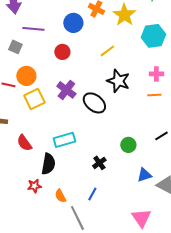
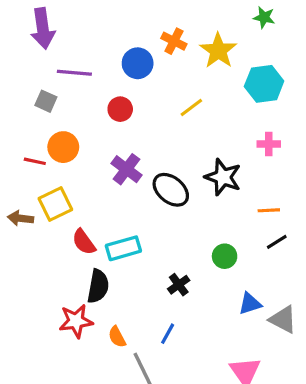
black star: (118, 81) -> (223, 177), moved
orange line: (154, 95) -> (269, 210), moved
yellow square: (34, 99) -> (55, 204), moved
red semicircle: (24, 143) -> (84, 242), moved
red star: (34, 186) -> (76, 321), size x1.5

